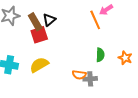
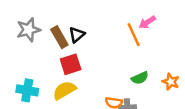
red square: (39, 35) -> (71, 64), moved
green semicircle: (100, 55) -> (140, 78), turned 64

